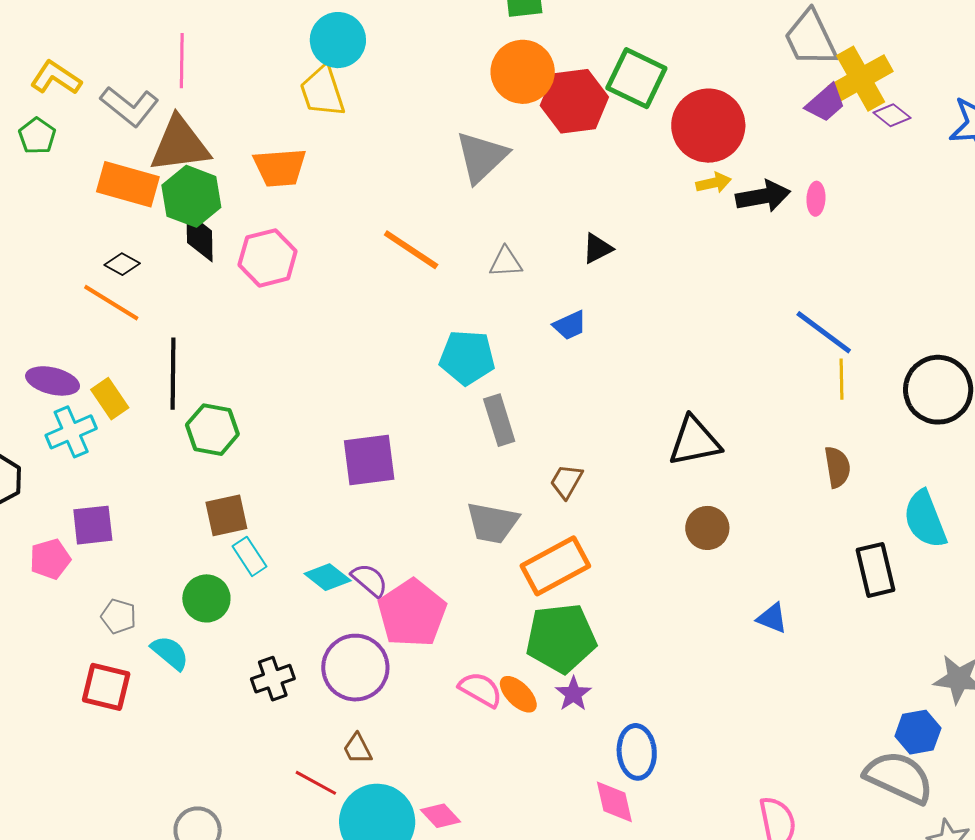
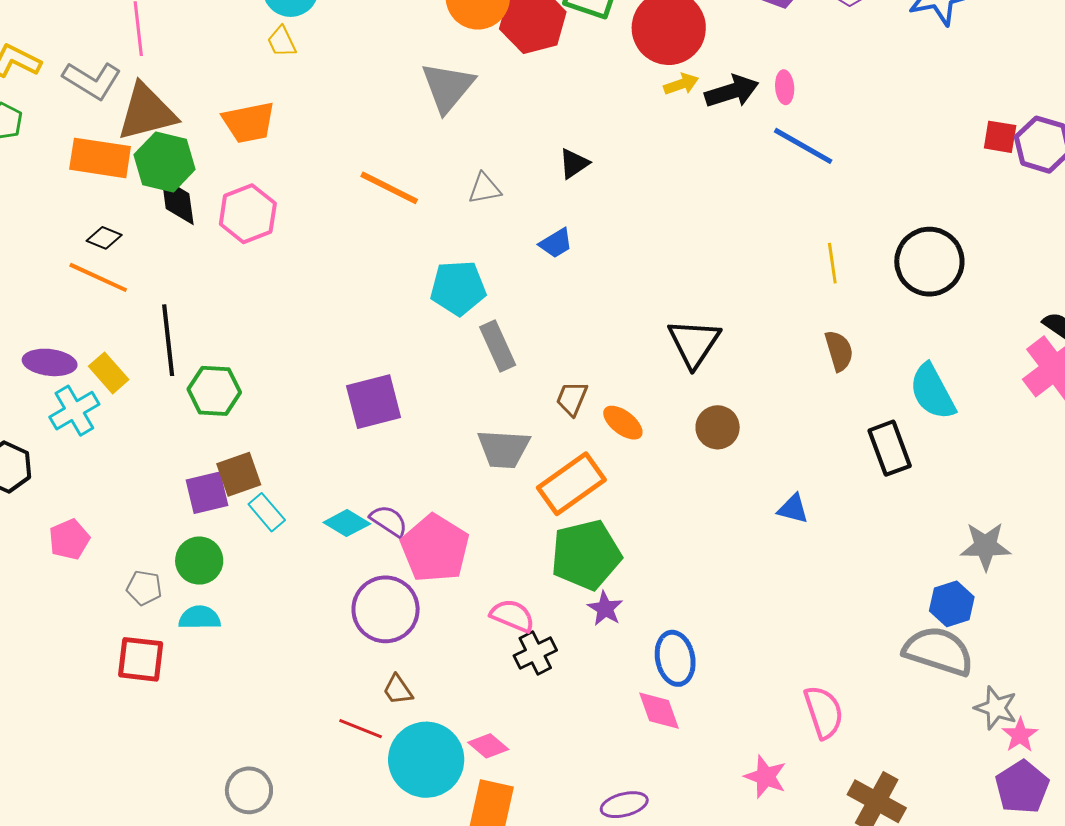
yellow trapezoid: (322, 91) -> (282, 42), size x0.6
blue line: (824, 332) -> (803, 146), moved
black triangle: (694, 441) -> (694, 343), turned -38
purple square: (93, 525) -> (207, 493), moved
green circle: (206, 598) -> (199, 561), moved
cyan semicircle: (170, 653) -> (200, 618), turned -33
black cross: (273, 679) -> (535, 653), moved
orange ellipse: (518, 694) -> (623, 423), moved

